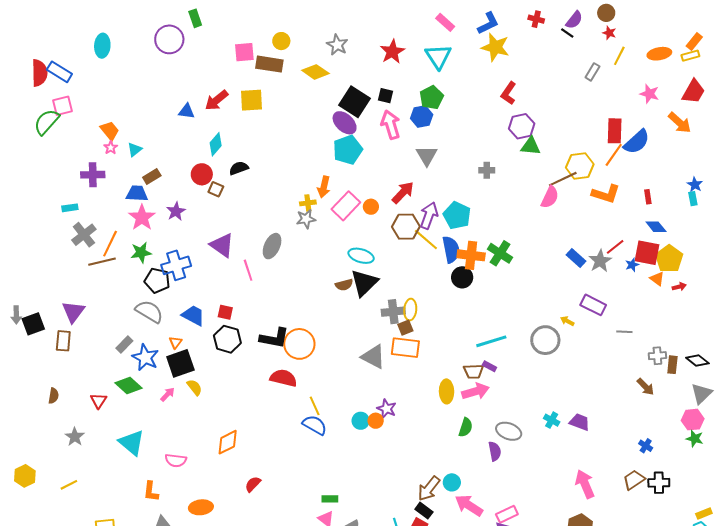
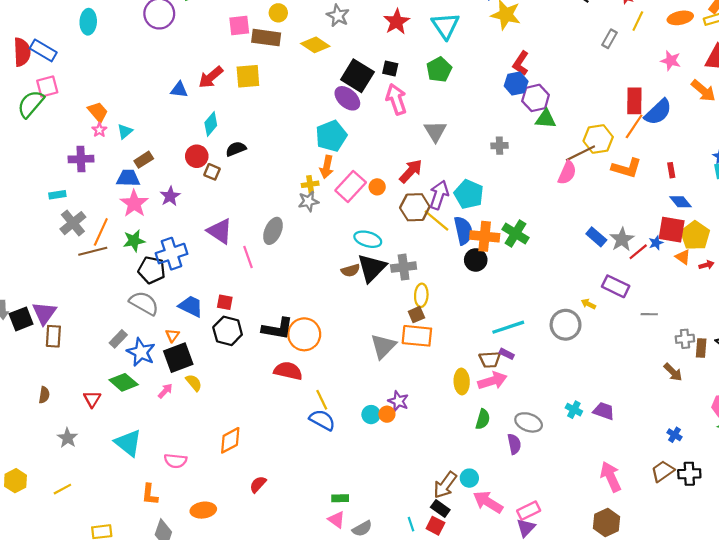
blue hexagon: (422, 117) -> (516, 84), moved
cyan pentagon: (348, 150) -> (331, 136), moved
red line: (615, 247) -> (638, 252), moved
purple triangle: (73, 312) -> (44, 313), moved
gray cross: (393, 312) -> (404, 267), moved
gray triangle: (373, 357) -> (383, 346), turned 48

